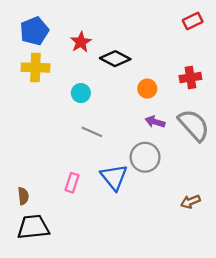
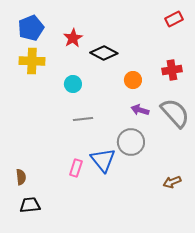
gray line: (92, 132) -> (83, 119), turned -30
pink rectangle: (72, 183) -> (76, 168), moved
black trapezoid: (33, 227) -> (30, 205), size x0.7

